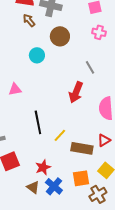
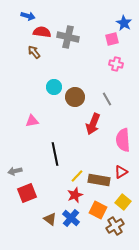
brown arrow: (29, 20) -> (34, 52), moved
brown circle: (60, 36) -> (75, 97), moved
yellow line: (60, 135) -> (77, 176), moved
red star: (43, 167) -> (75, 195), moved
orange square: (81, 178) -> (98, 210), turned 36

